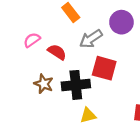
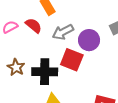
purple circle: (121, 22) -> (89, 40), moved
red semicircle: (57, 52) -> (34, 26), moved

